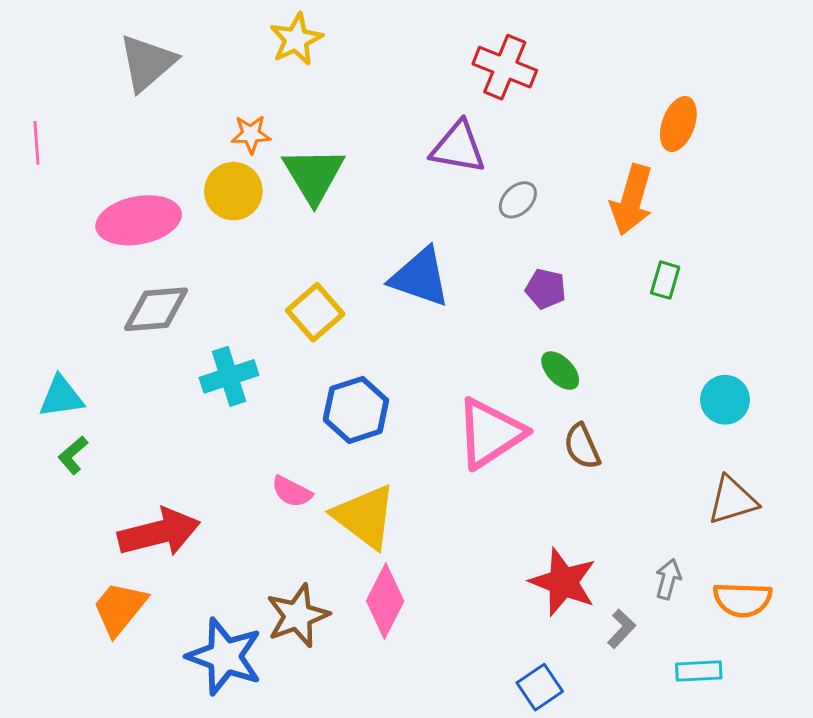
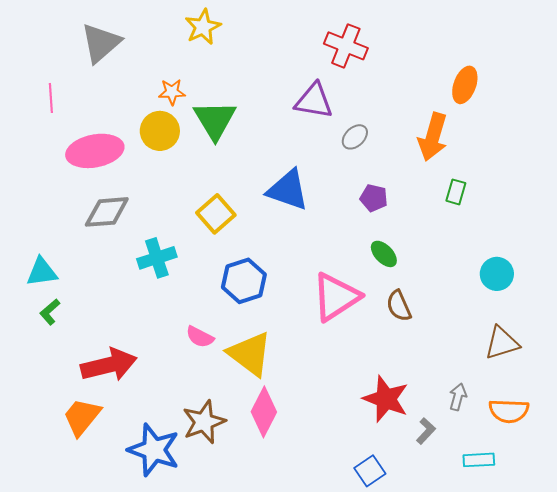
pink line: (36, 143) -> (51, 98), moved

